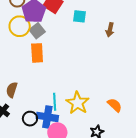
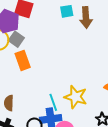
cyan square: (79, 16) -> (67, 11), moved
brown arrow: (110, 30) -> (86, 18), size x1.5

